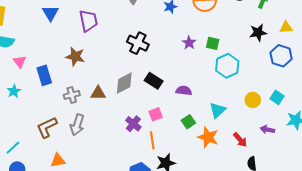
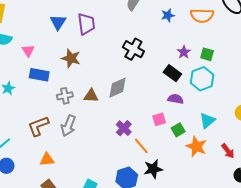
blue triangle: (50, 13) -> (58, 22), moved
pink triangle: (20, 62) -> (28, 51), moved
cyan hexagon: (227, 66) -> (202, 79), moved
blue rectangle: (44, 75) -> (39, 75), turned -66
black rectangle: (154, 81) -> (172, 73), moved
pink square: (156, 114) -> (159, 119), moved
orange line: (152, 140) -> (141, 146), turned -36

